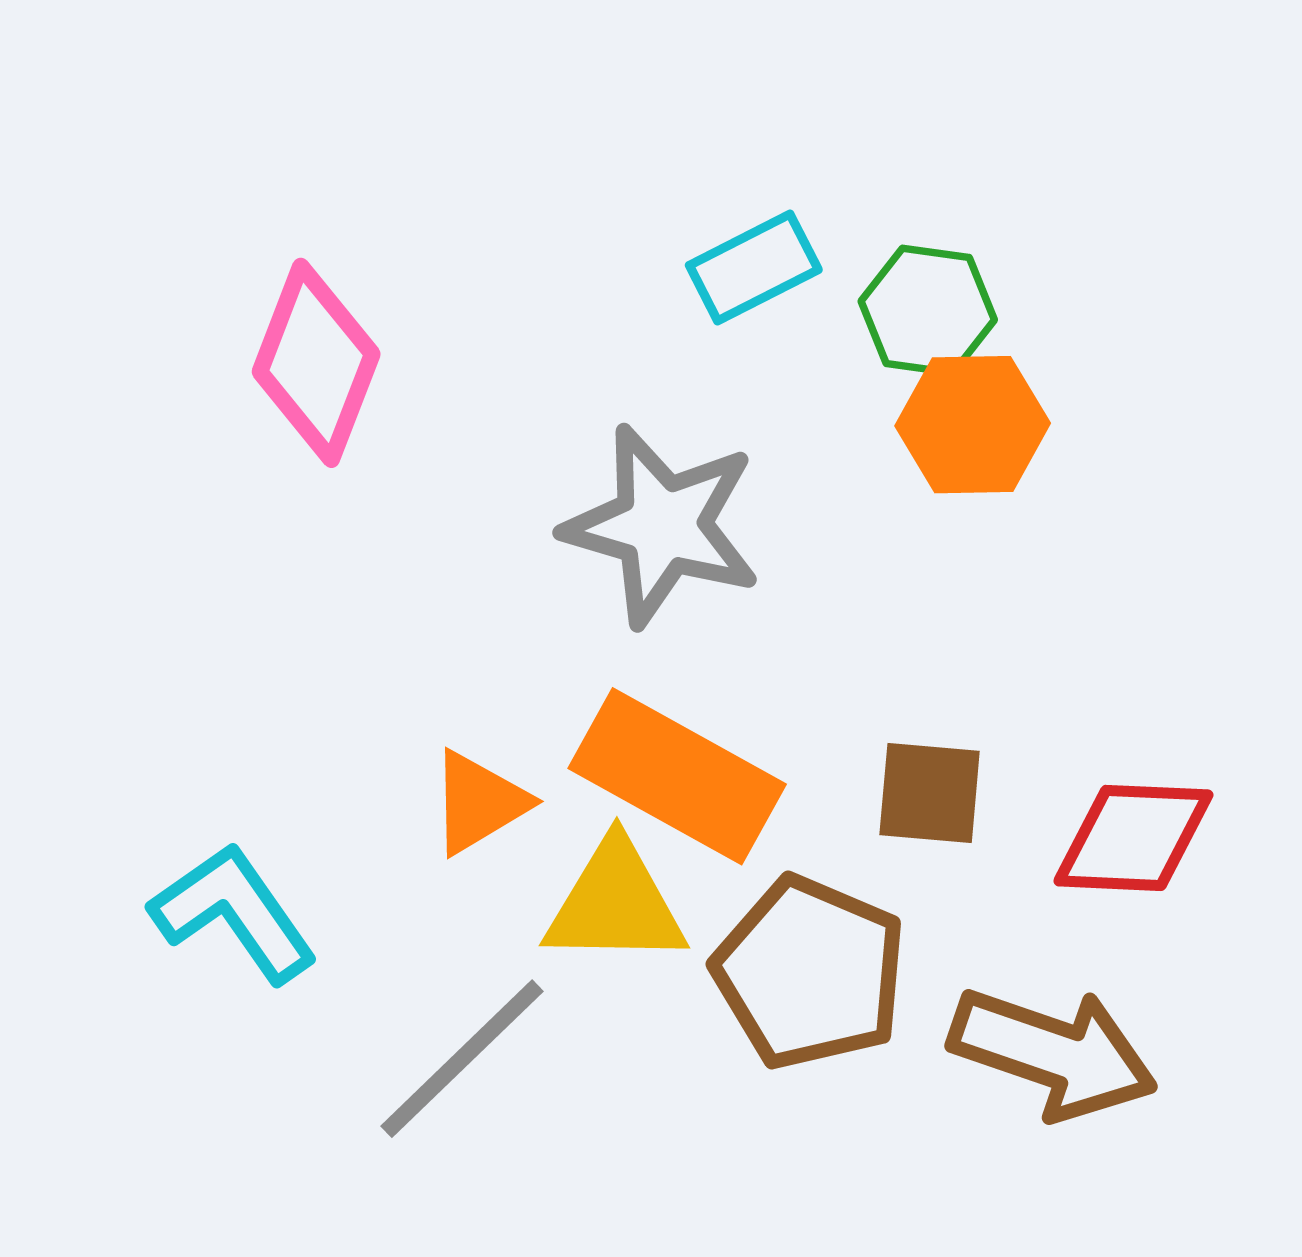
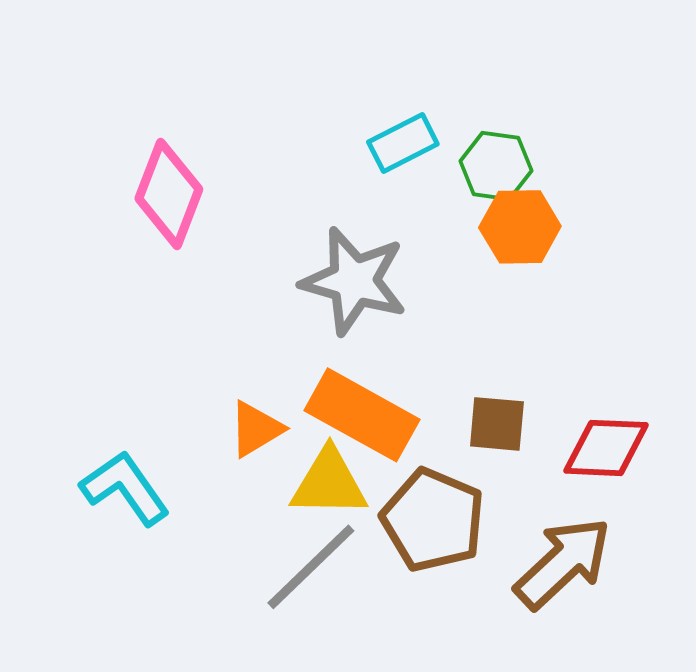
brown arrow: (1053, 1053) -> (563, 563), turned -62
gray line: (462, 1059) -> (311, 567), moved

